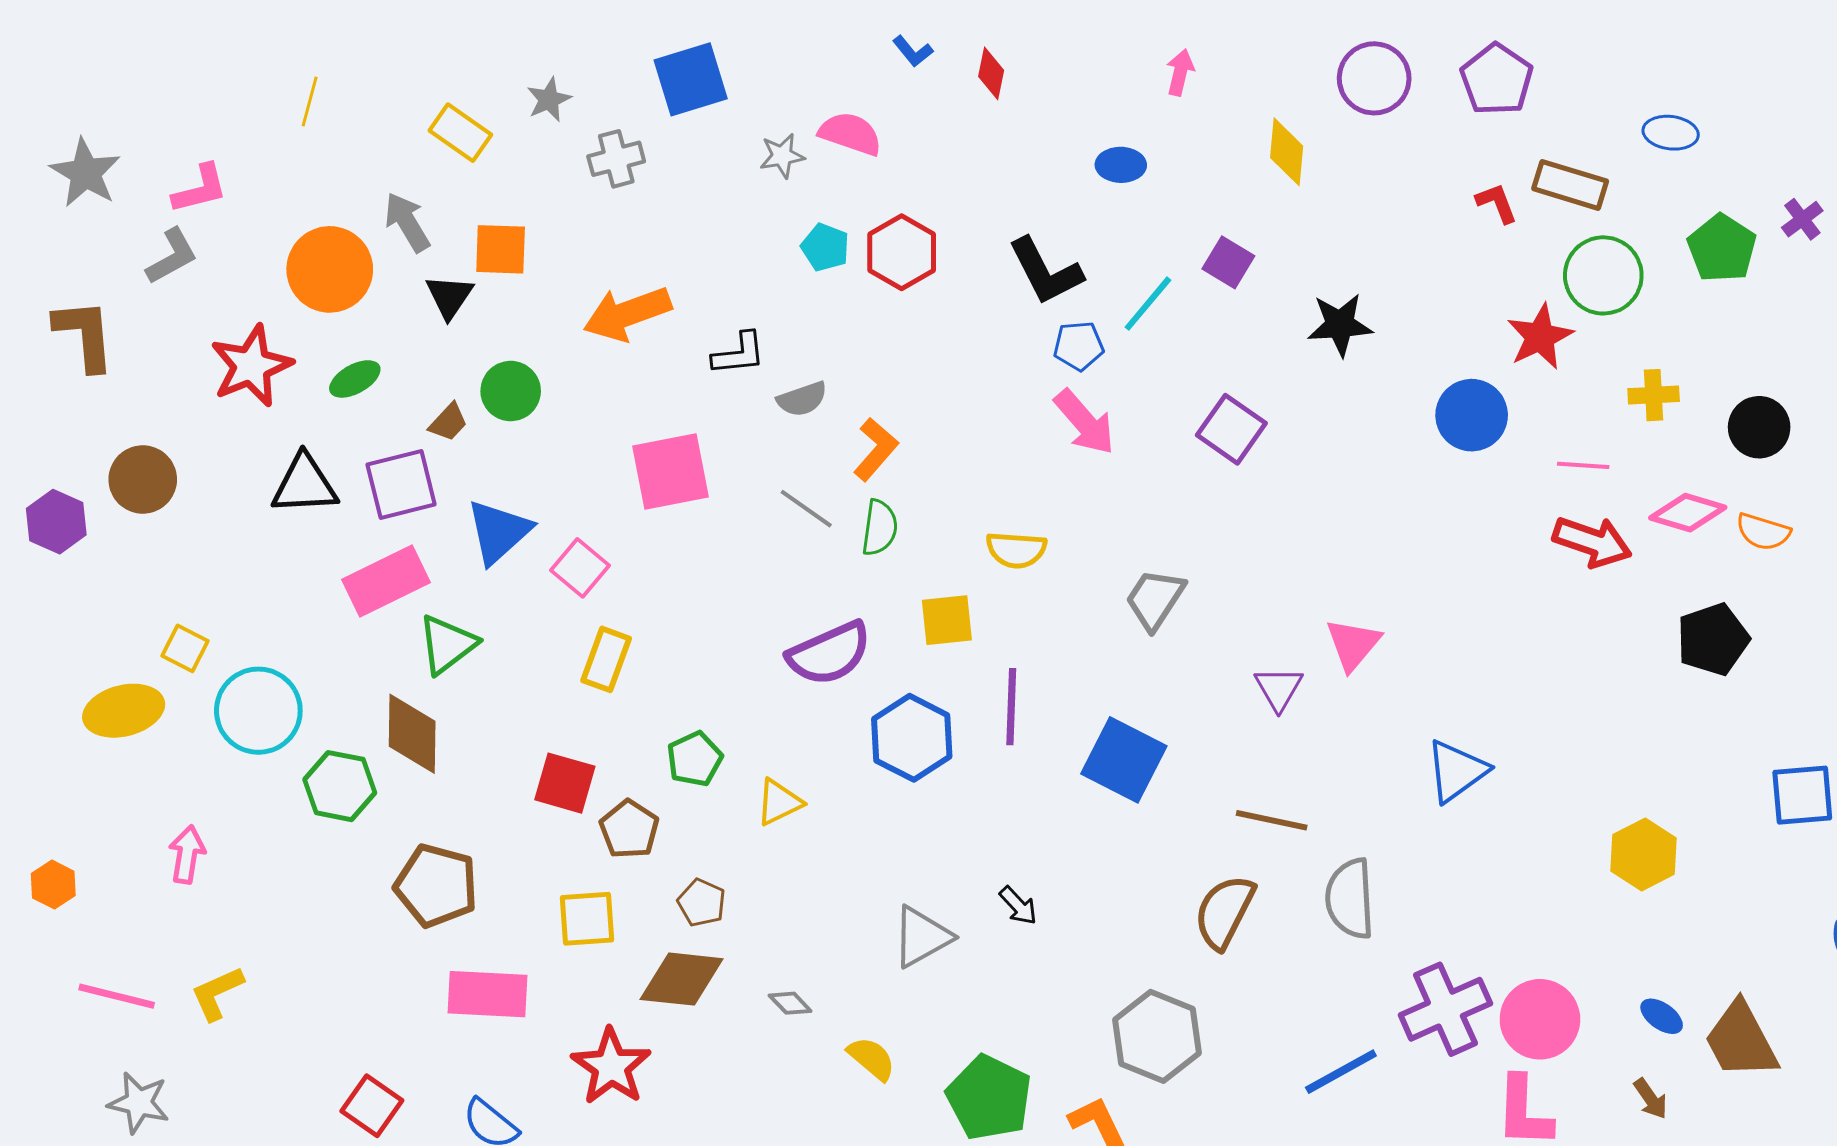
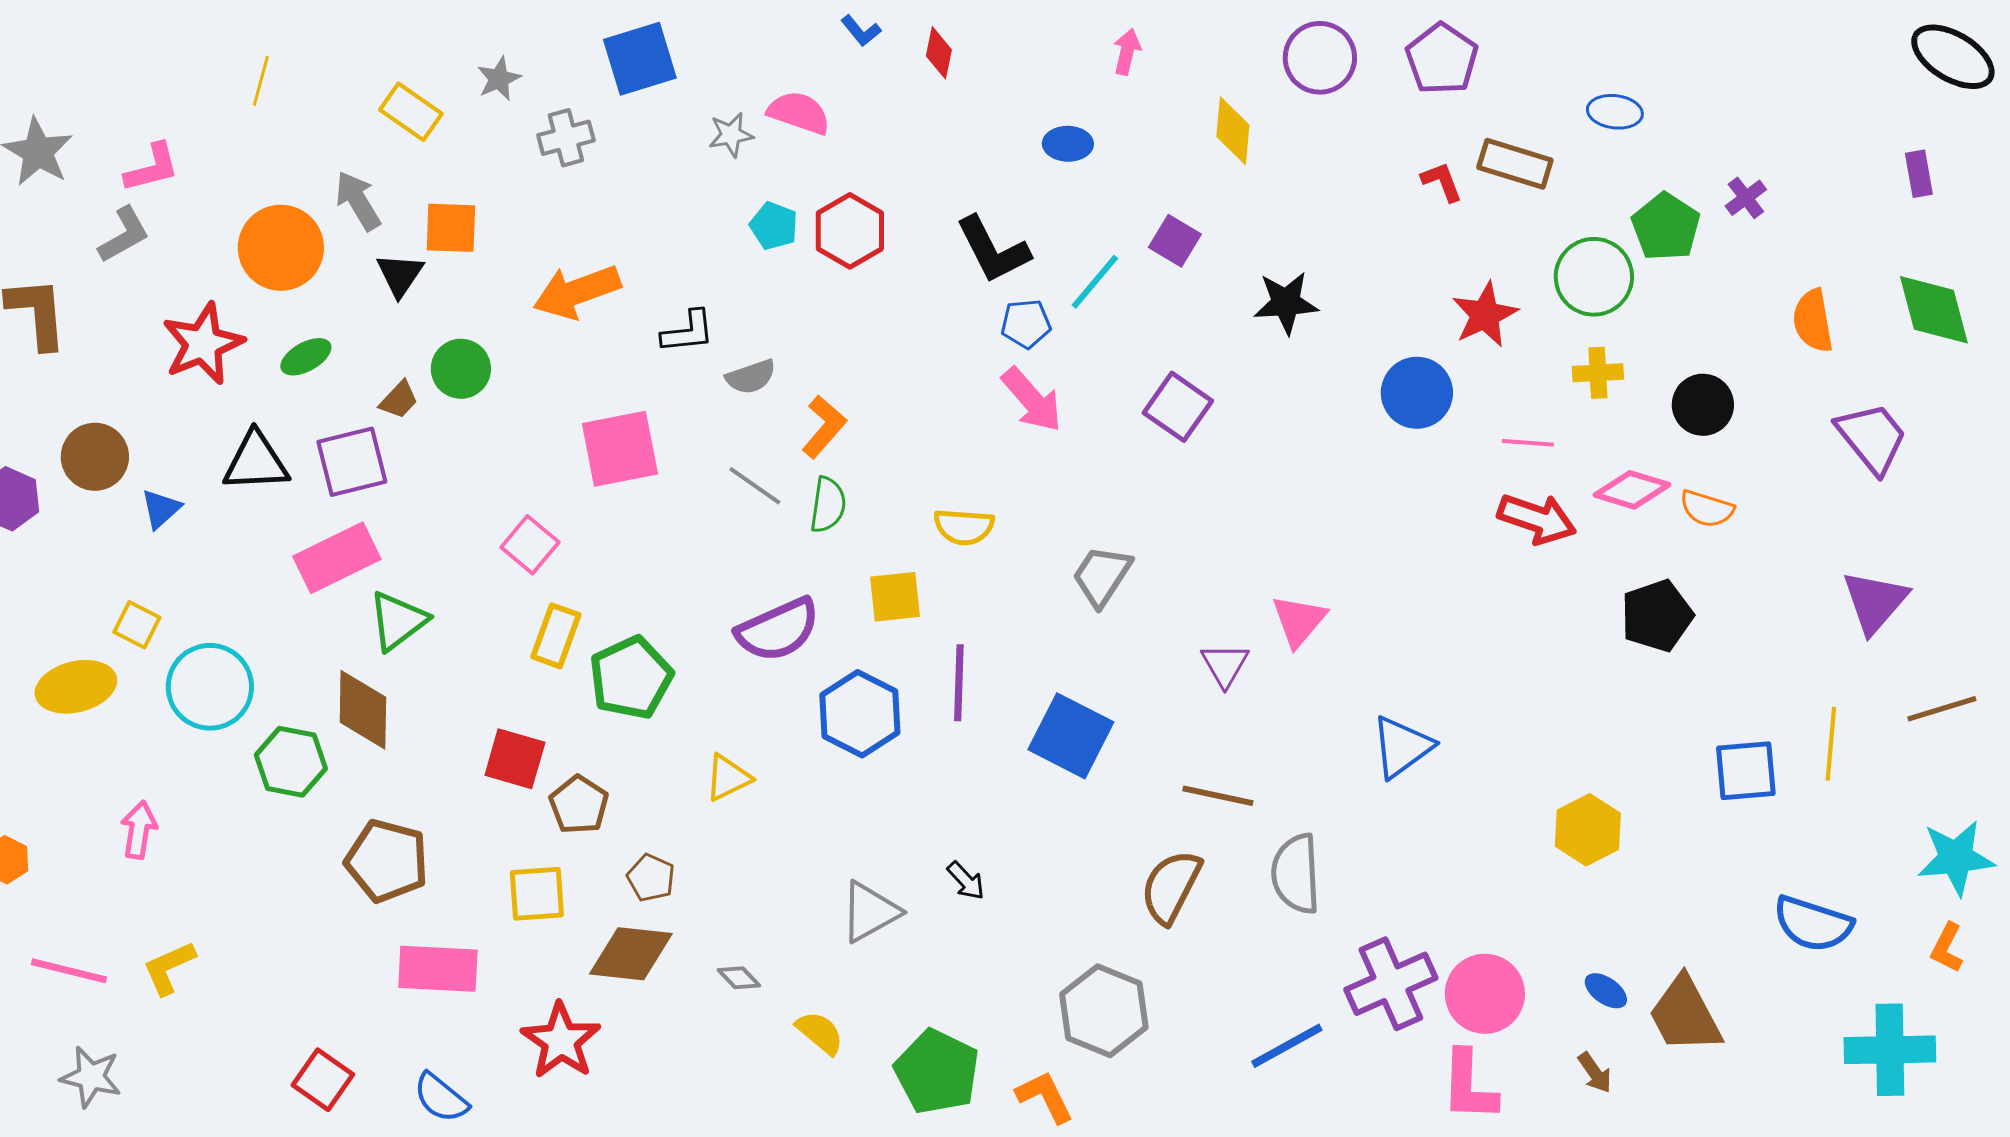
green circle: (1603, 275) -> (1594, 277), moved
blue triangle: (499, 532) -> (161, 509), moved, size x0.6
green pentagon: (695, 759) -> (631, 678), moved, size x1.5

